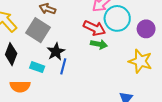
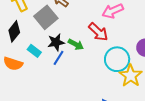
cyan circle: (117, 18) -> (117, 59), moved
green arrow: (99, 44) -> (76, 44), moved

